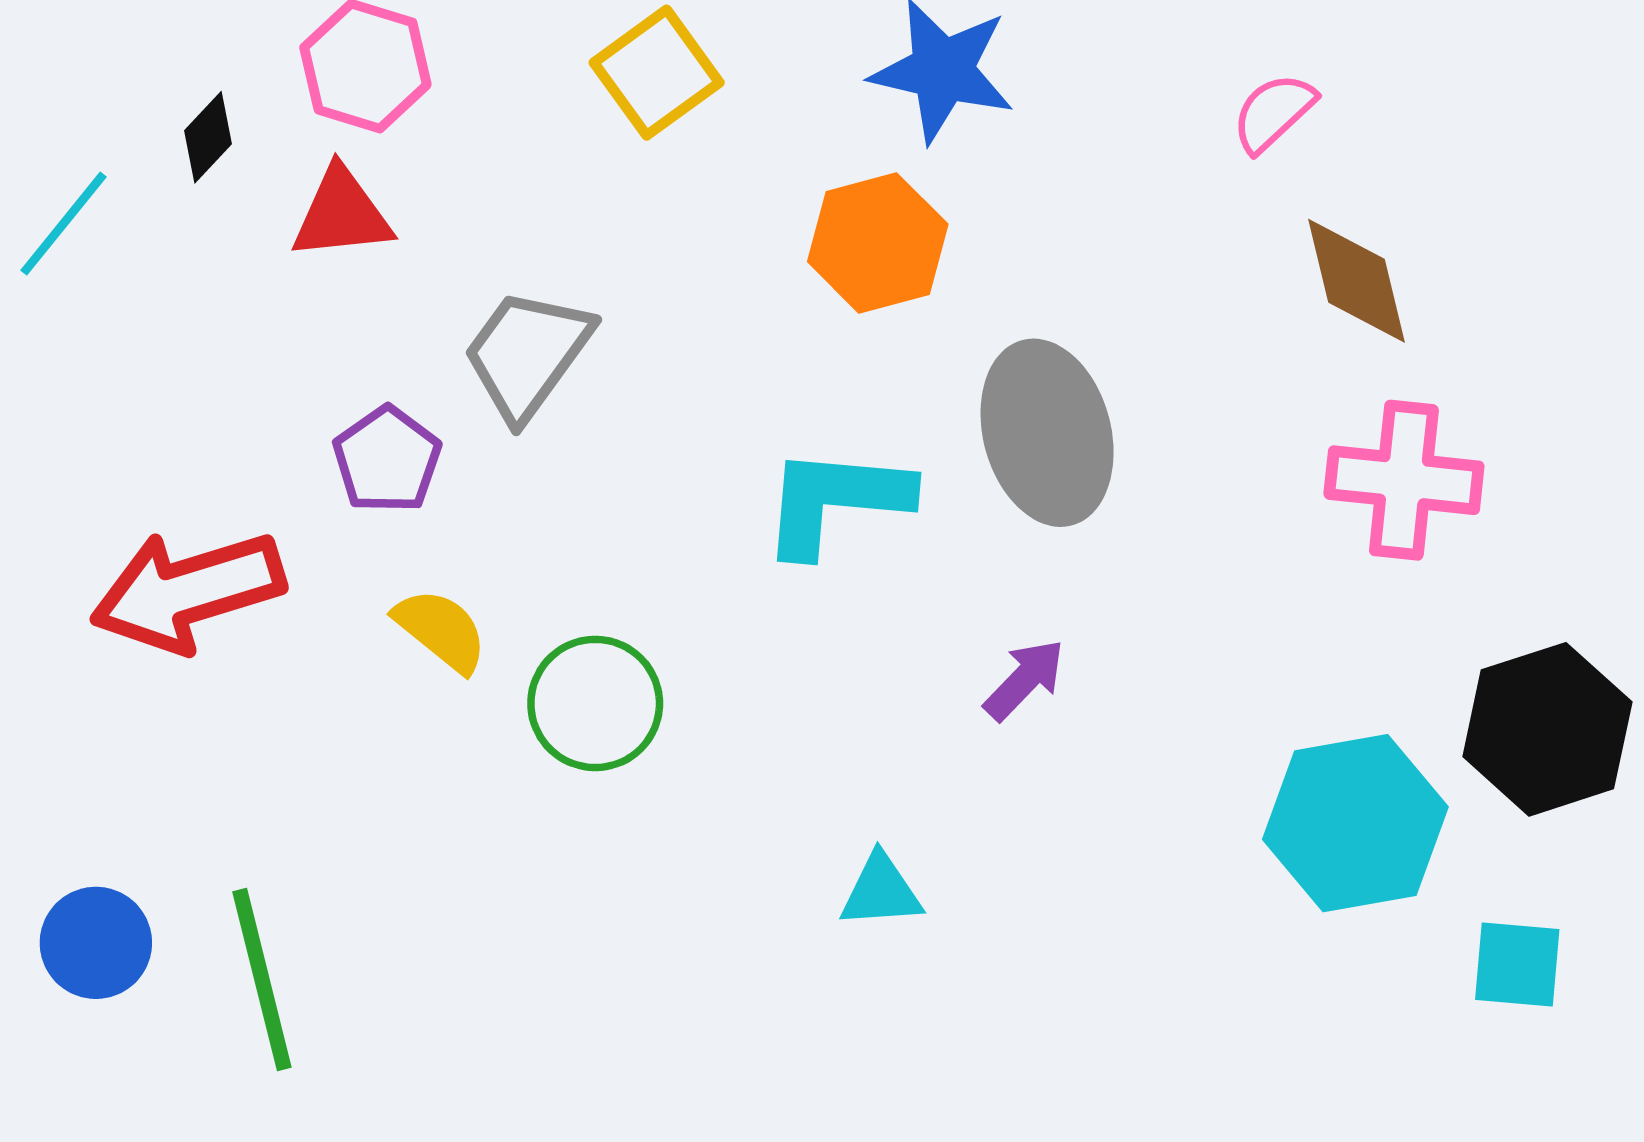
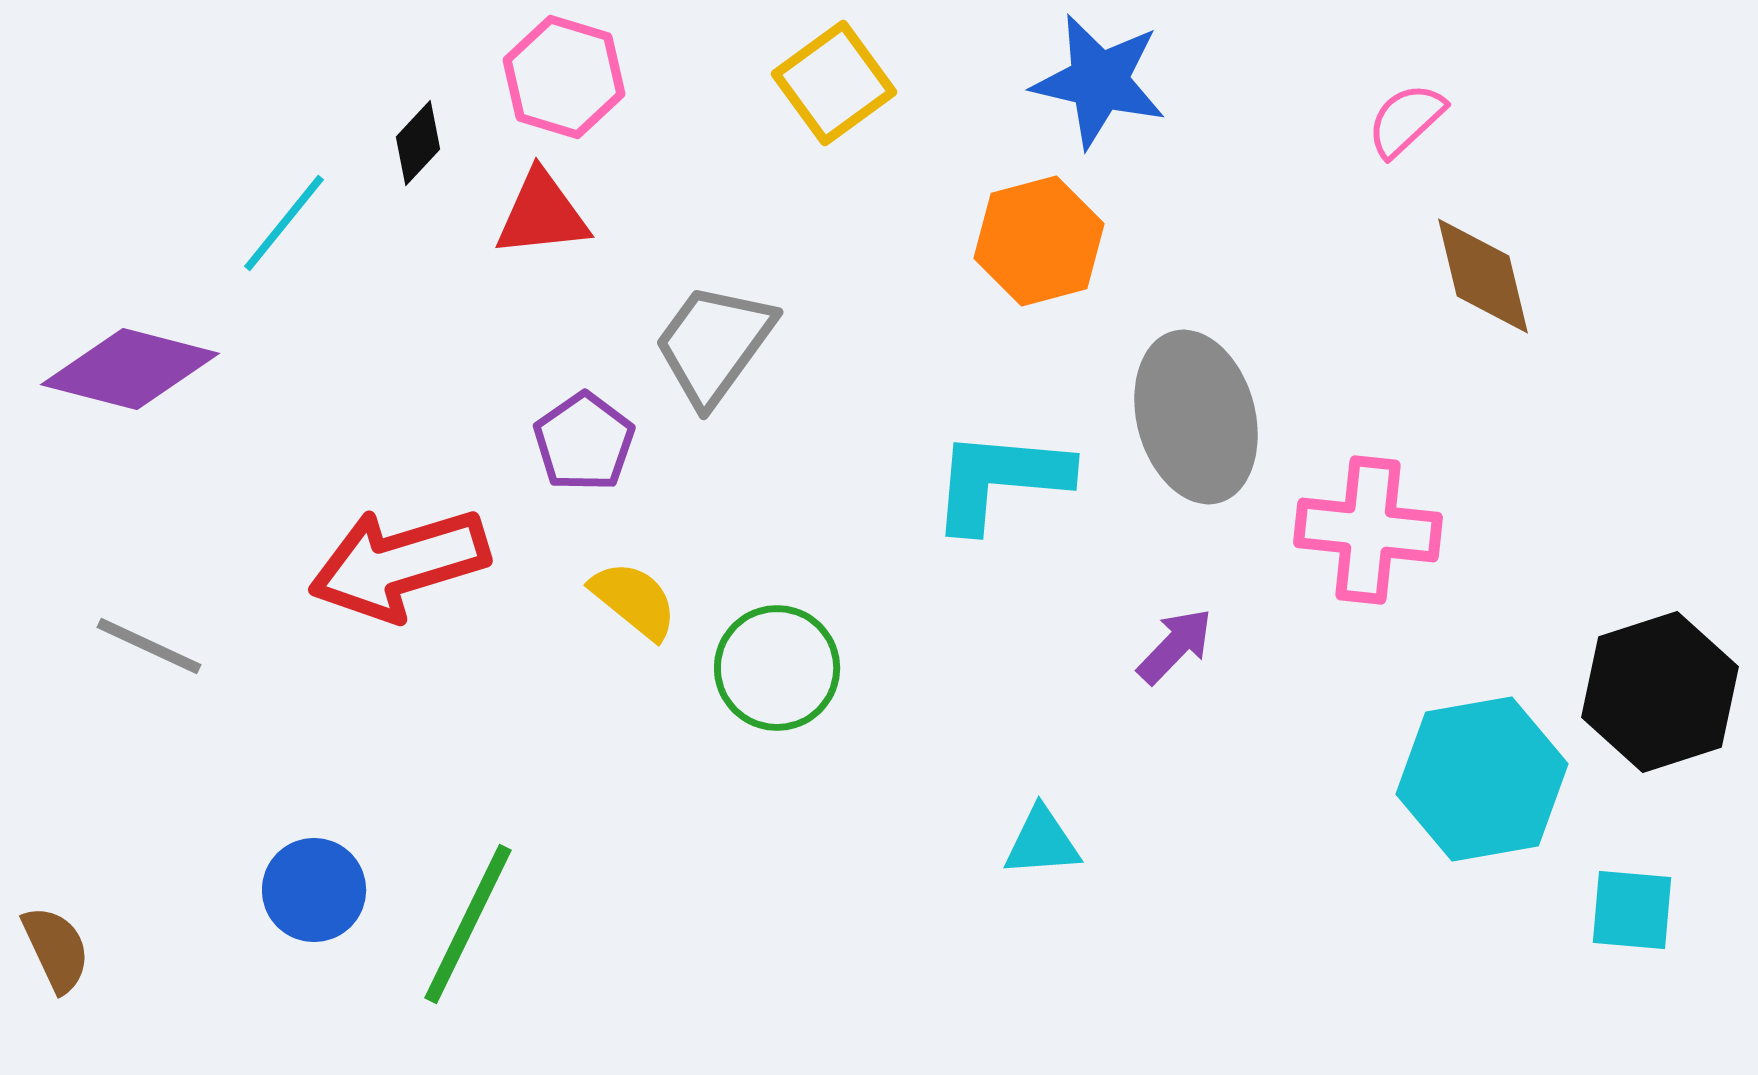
pink cross: (1404, 480) -> (1368, 530), moved
green line: (262, 980) -> (468, 924), turned 40

